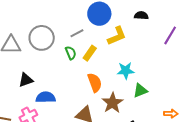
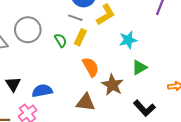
gray line: (77, 33) -> (75, 18), moved, turned 56
cyan star: (126, 71) -> (128, 40), moved
black triangle: (26, 80) -> (13, 84), moved, turned -35

